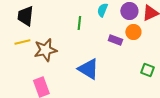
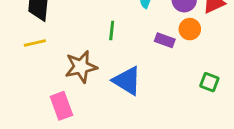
green line: (79, 23) -> (112, 30), moved
brown star: (45, 50) -> (81, 67), moved

